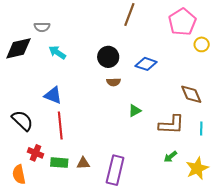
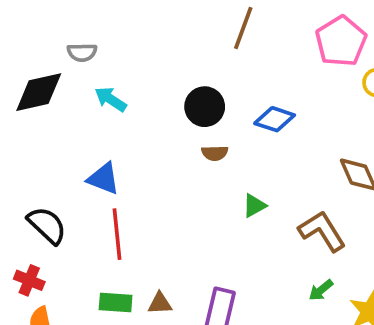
brown L-shape: (171, 125) -> (322, 231), turned -124
red cross: (35, 153) -> (29, 280), moved

